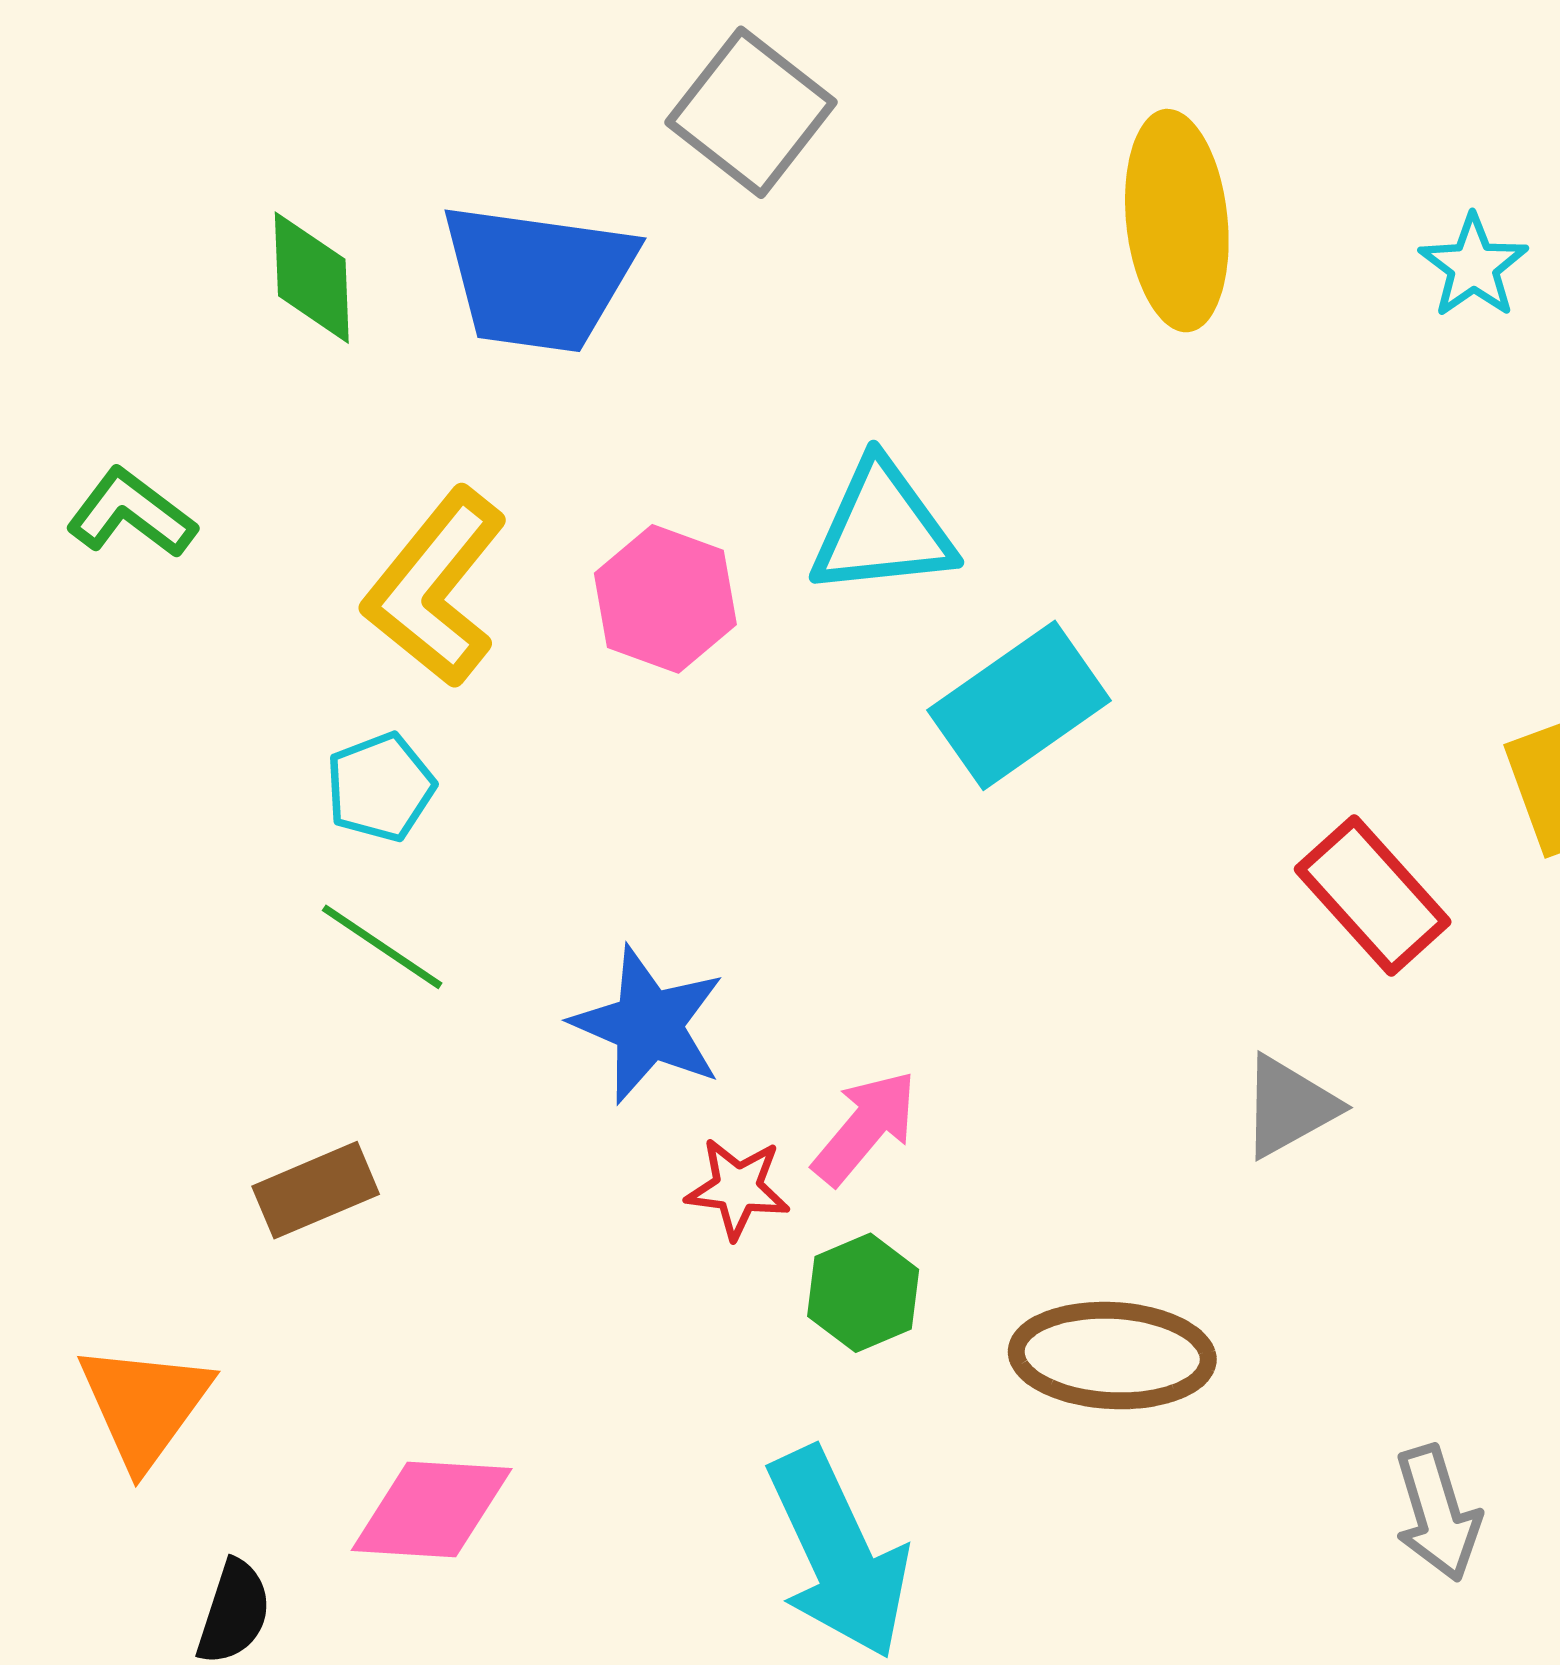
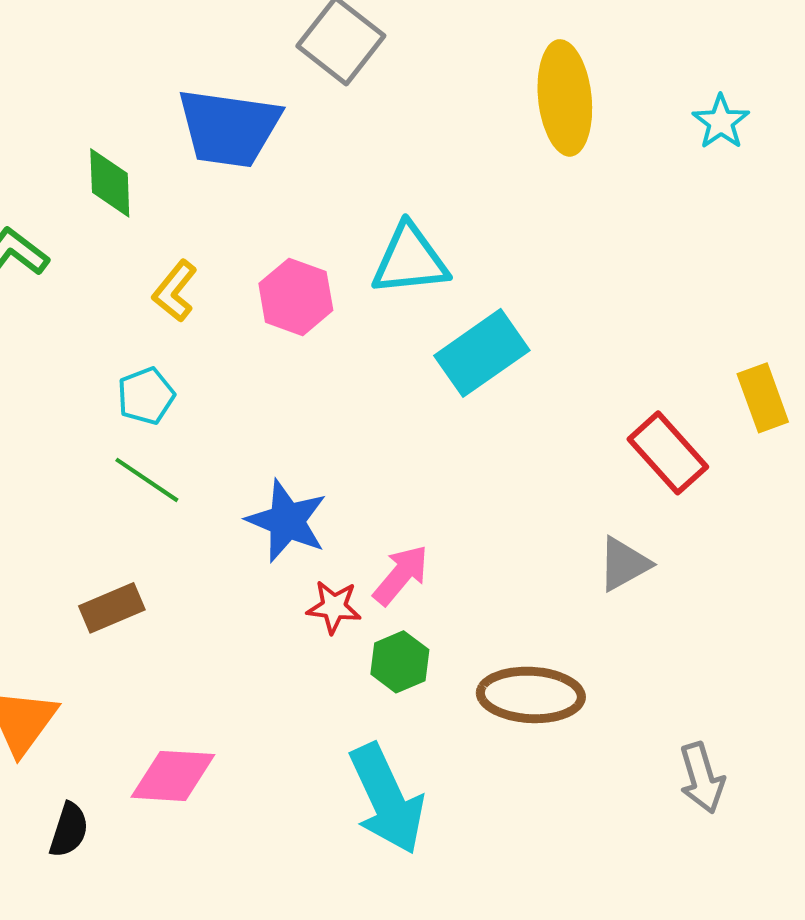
green diamond: (312, 278) -> (110, 183), moved
yellow L-shape: (435, 587) -> (175, 291), size x0.6

